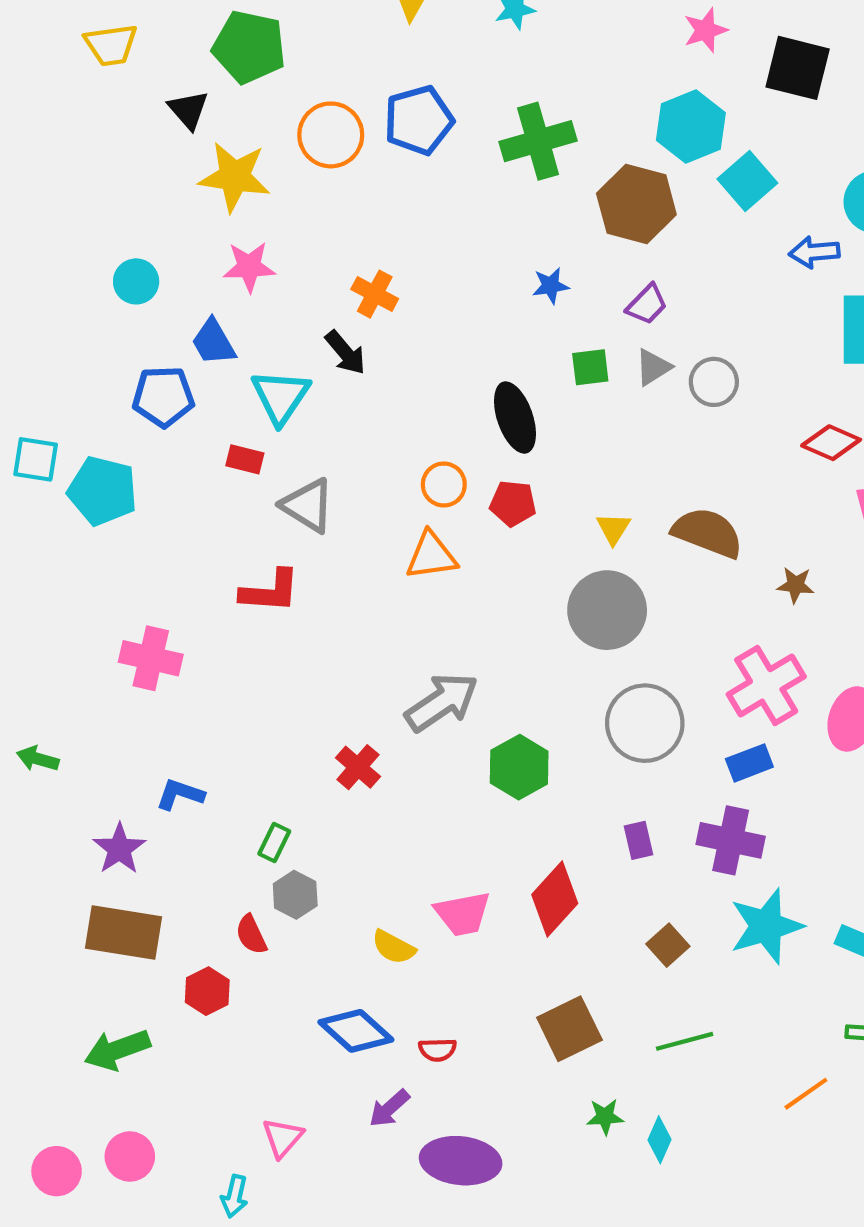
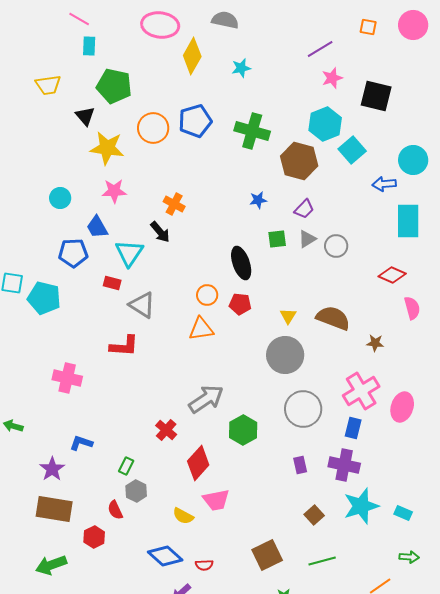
green cross: (538, 141) -> (252, 131), turned 32
blue rectangle: (749, 763) -> (353, 428), turned -55
red diamond: (555, 899) -> (198, 463), moved

